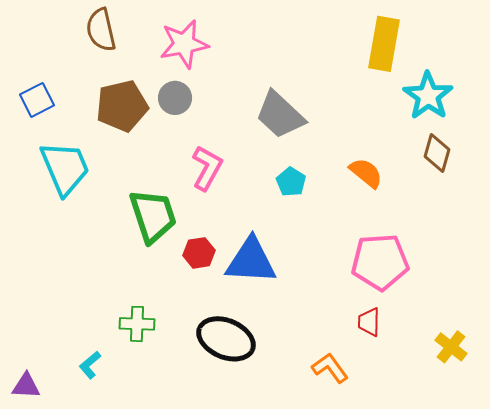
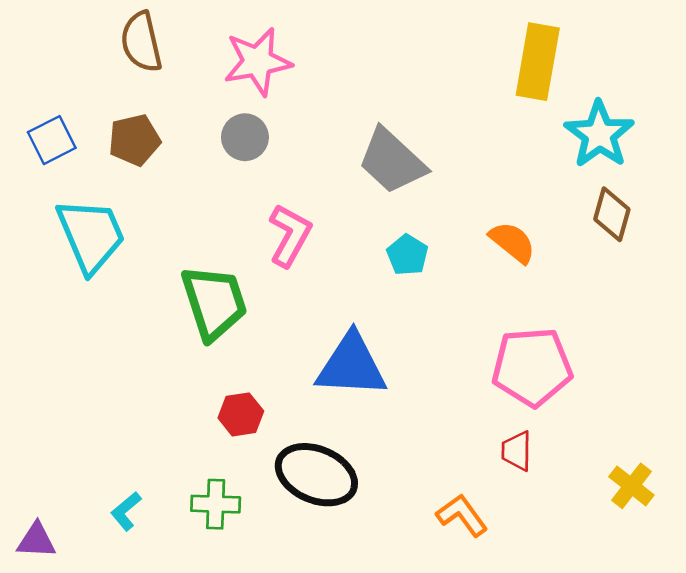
brown pentagon: (122, 106) -> (134, 140), moved, size x0.7
red hexagon: (199, 253) -> (241, 414), moved
green cross: (137, 324) -> (216, 504), moved

